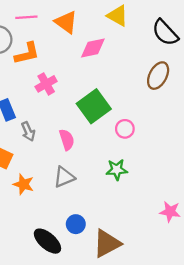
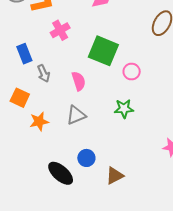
green square: (94, 106) -> (103, 51), turned -32
orange star: (24, 184) -> (39, 121), turned -30
brown triangle: (107, 243) -> (115, 176), size x0.7

